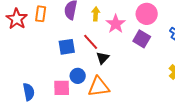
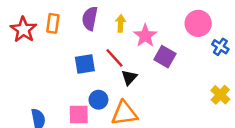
pink circle: (147, 14) -> (198, 23), moved
purple square: (142, 39) -> (165, 57), moved

